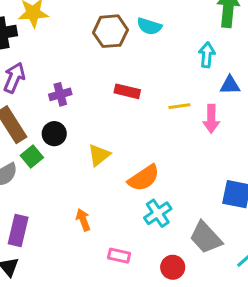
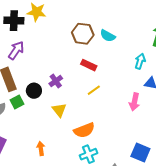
red rectangle: (127, 91) -> (89, 65), moved
purple cross: (60, 94) -> (56, 81), moved, turned -32
yellow line: (179, 106) -> (94, 90), moved, turned -40
yellow triangle: (99, 155) -> (59, 110), turned -42

